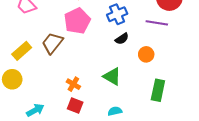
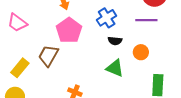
black semicircle: (122, 39) -> (115, 41), turned 48
green triangle: (112, 76) -> (115, 68), moved

